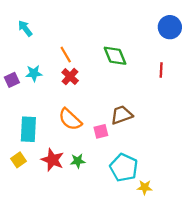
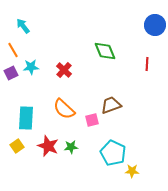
orange line: (66, 55) -> (13, 50), moved

